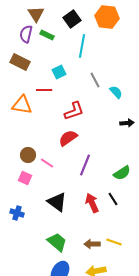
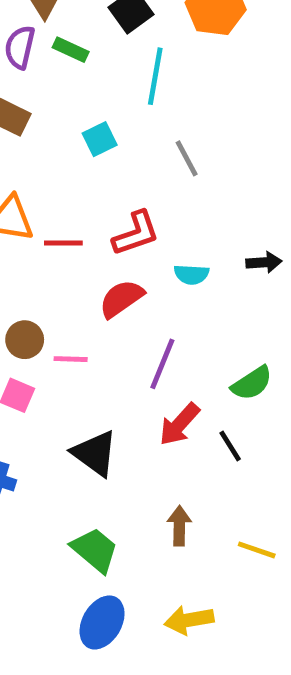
red line: (44, 90) -> (63, 243), moved
cyan semicircle: (116, 92) -> (191, 274), moved, turned 136
pink line: (47, 163) -> (71, 359), turned -32
red arrow: (92, 203) -> (179, 424), moved, turned -114
yellow line: (114, 242) -> (257, 550), moved
brown arrow: (92, 244) -> (179, 526), moved, turned 91

